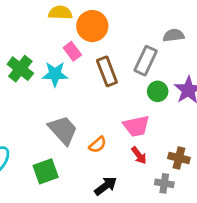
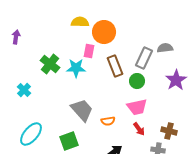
gray semicircle: (174, 35) -> (165, 48), moved
pink rectangle: (72, 51) -> (89, 51), turned 48
green circle: (158, 91) -> (137, 81), moved
orange semicircle: (98, 145) -> (108, 121), turned 32

